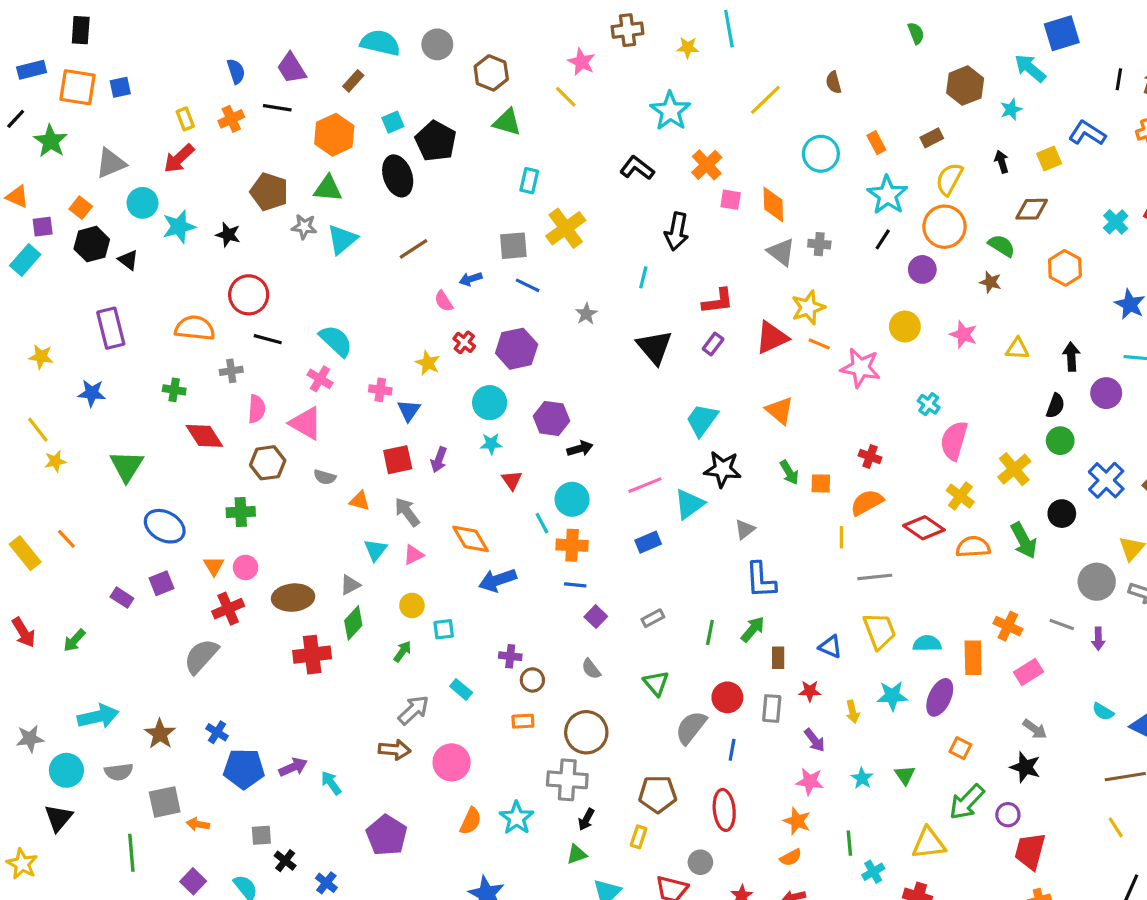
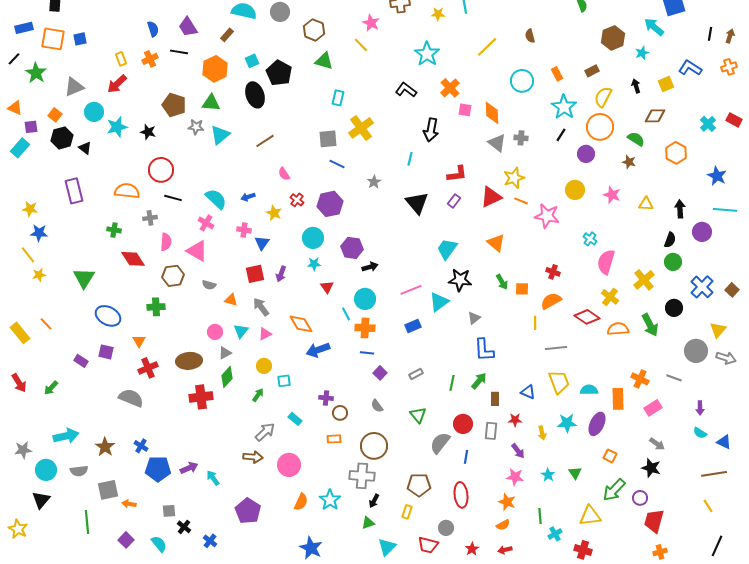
blue arrow: (471, 279) -> (248, 197), moved
blue star: (92, 393) -> (39, 233), moved
pink circle: (246, 567) -> (215, 332), moved
purple square: (162, 583) -> (106, 352), turned 35
purple arrow: (1098, 639) -> (700, 408), moved
gray semicircle: (201, 656) -> (131, 398), turned 70

